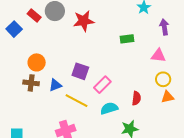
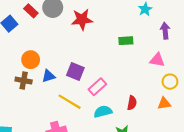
yellow circle: (163, 79) -> (170, 82), moved
blue triangle: (55, 85) -> (48, 76), moved

